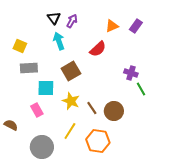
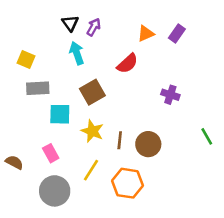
green line: (141, 89) -> (207, 136), moved
brown line: (92, 108) -> (120, 140), turned 40
pink rectangle: (37, 110) -> (51, 153), moved

